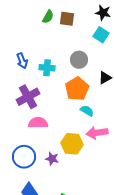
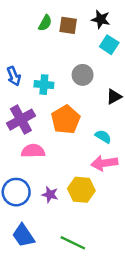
black star: (103, 13) -> (101, 19), moved
orange pentagon: (77, 89) -> (66, 120), moved
cyan semicircle: (87, 111) -> (103, 136), moved
yellow hexagon: (72, 144) -> (81, 190), moved

